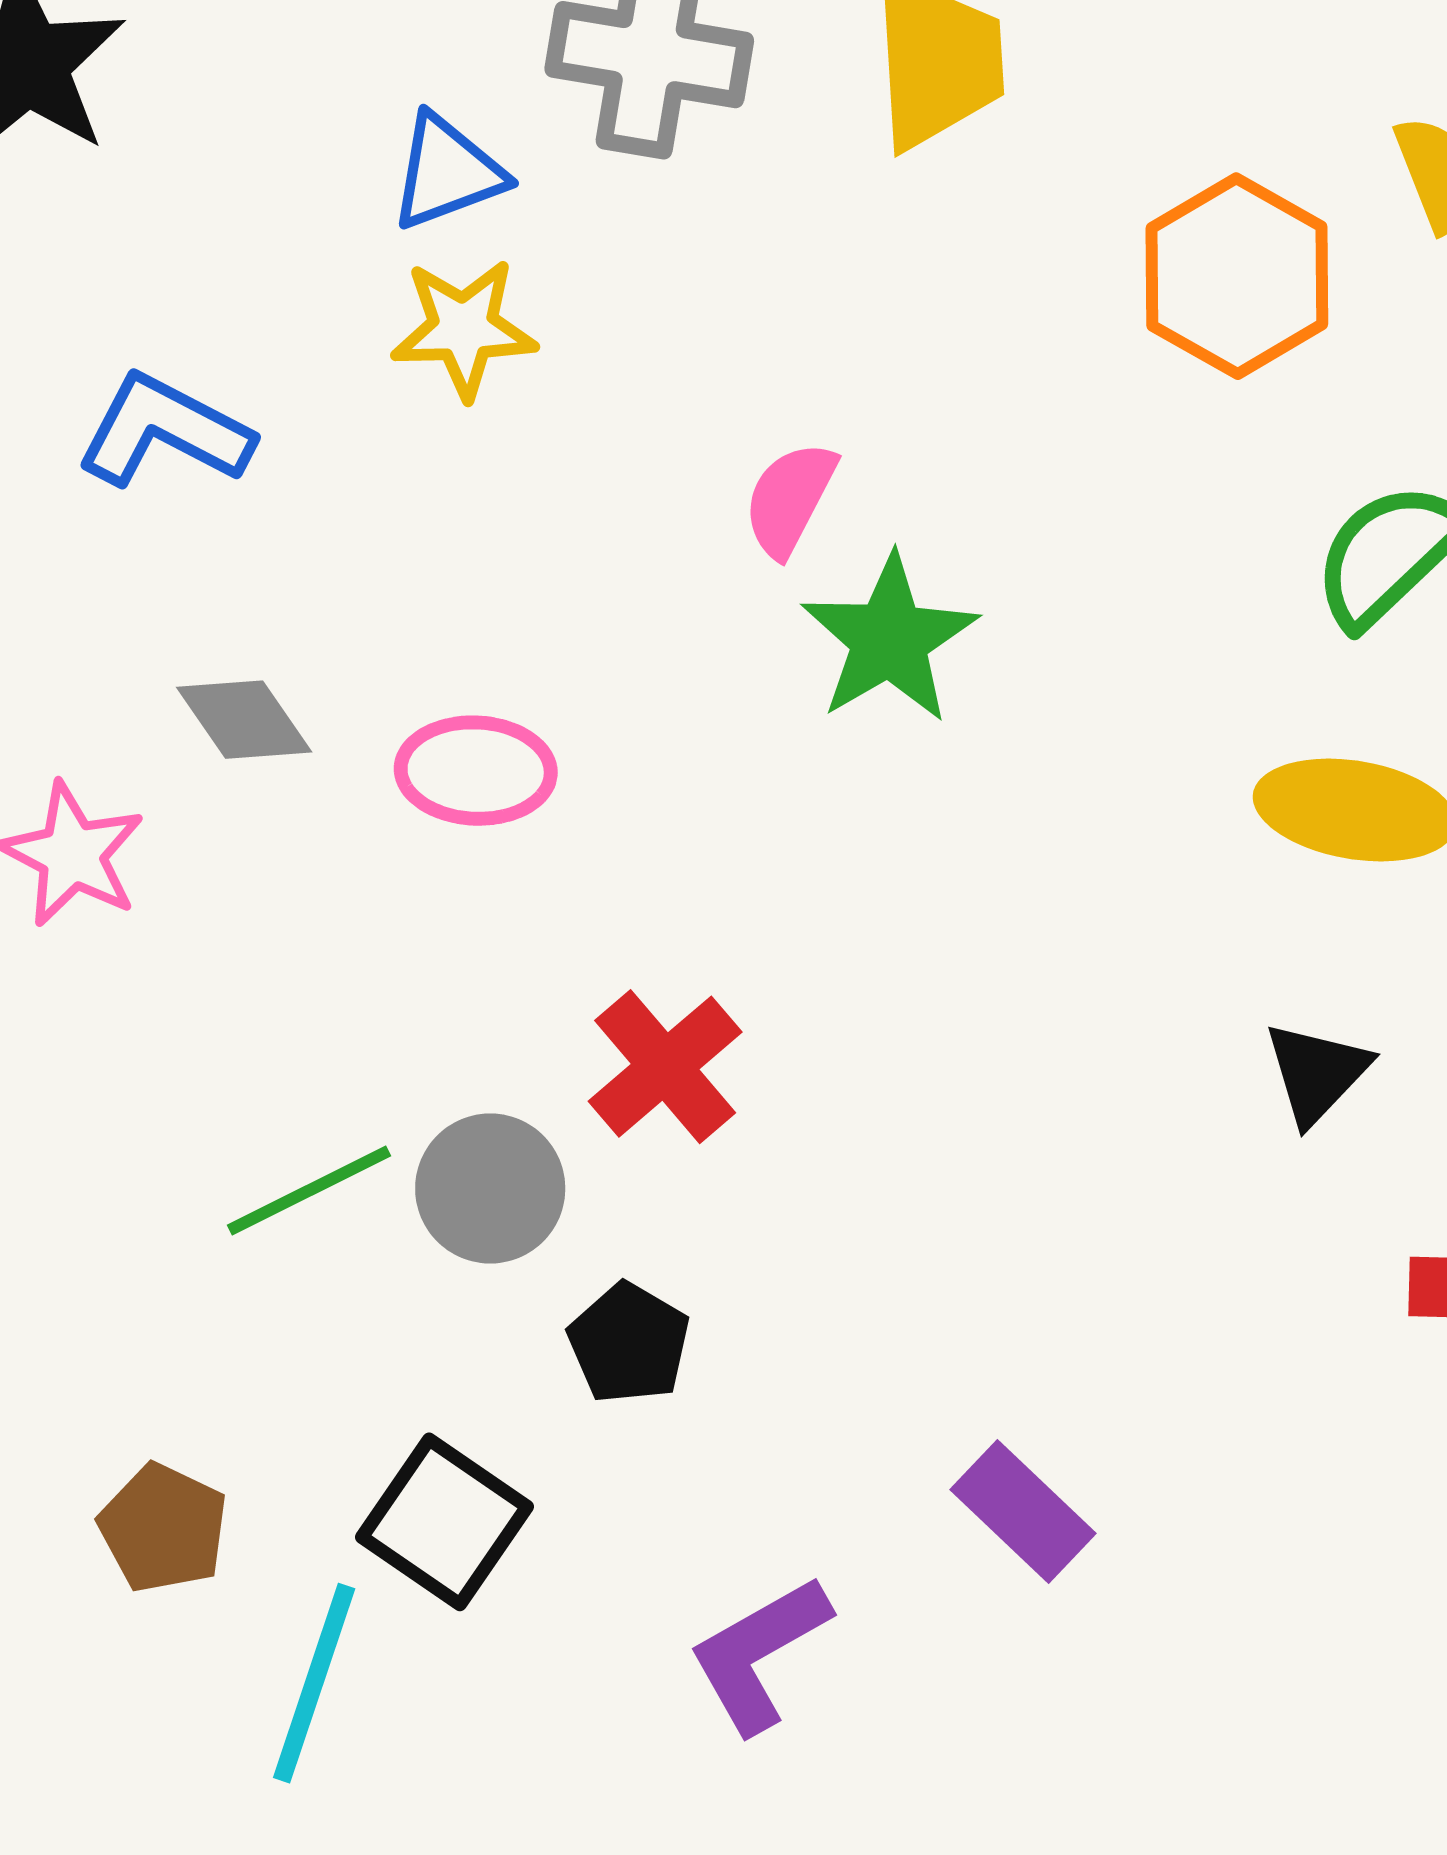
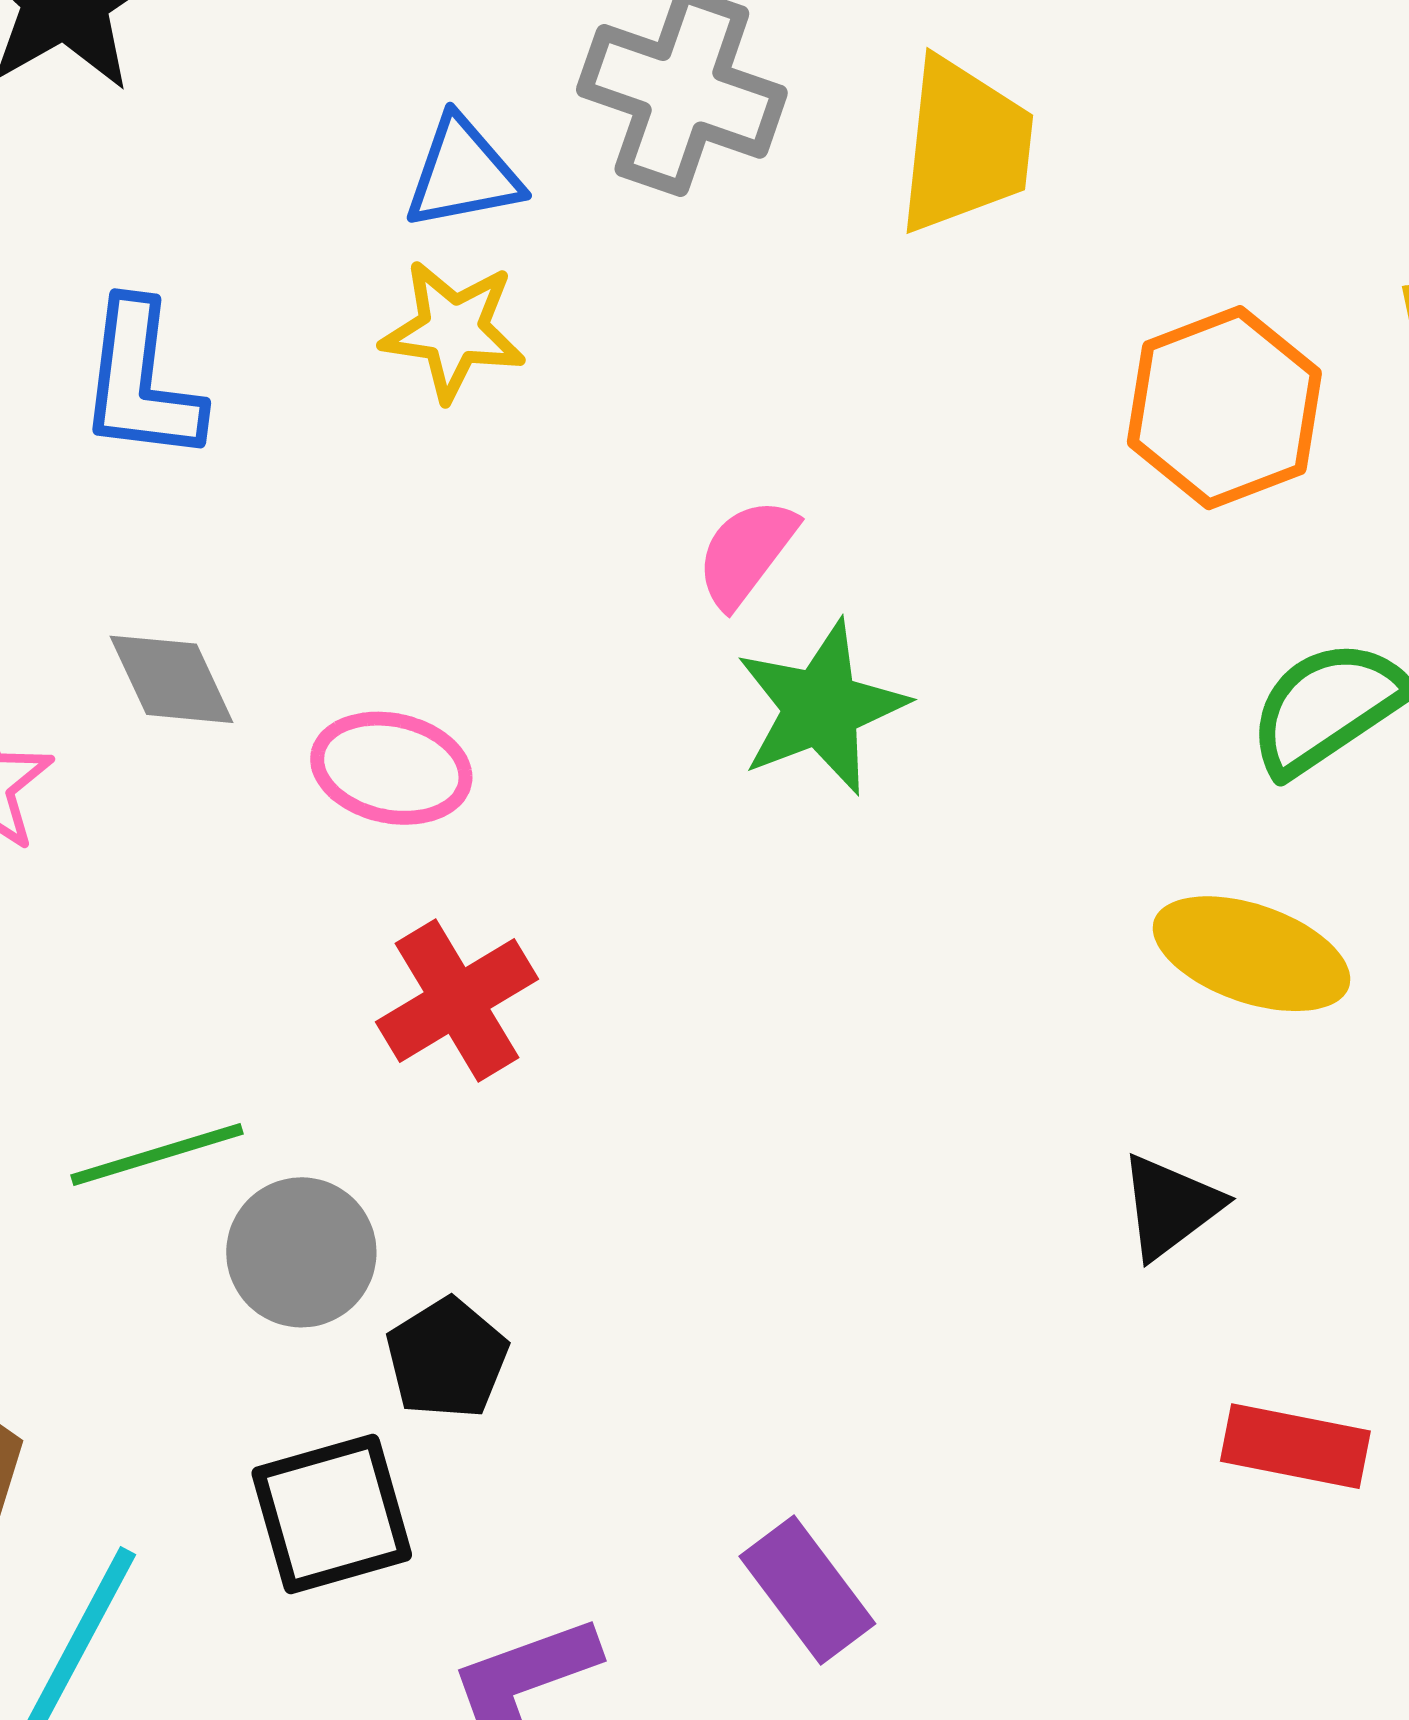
blue L-shape: (164, 431) -> (141, 381), turned -120
red cross: (665, 1067) -> (457, 1001), moved
gray circle: (490, 1188) -> (301, 1252), moved
black square: (444, 1522) -> (332, 1514), moved, turned 30

